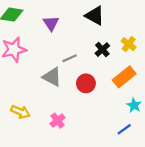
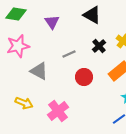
gray triangle: (52, 77) -> (39, 71), moved
pink cross: (58, 121) -> (58, 111), size x1.5

